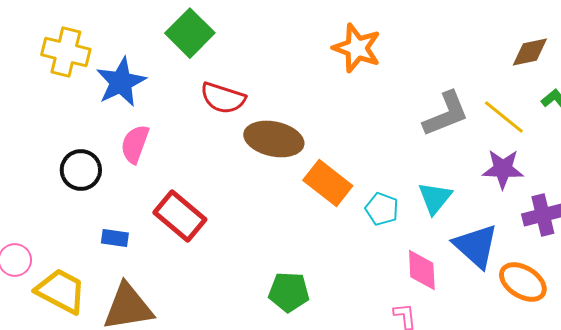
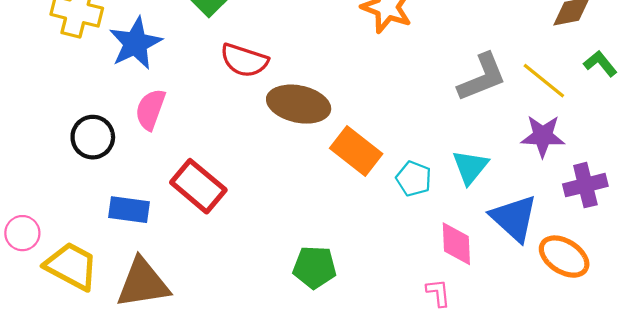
blue rectangle: (115, 238) -> (129, 210), size x1.4

